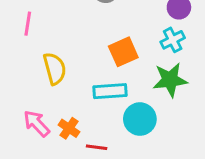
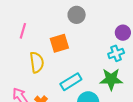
orange square: (123, 52) -> (59, 43), moved
cyan rectangle: (110, 91) -> (71, 82), turned -35

